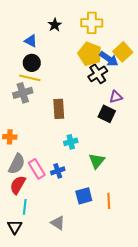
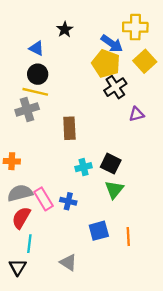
yellow cross: (92, 23) -> (135, 27), moved
blue arrow: (109, 59) -> (112, 44), moved
black square: (107, 114) -> (111, 164), moved
gray semicircle: (17, 164) -> (20, 193), turned -130
blue cross: (58, 171) -> (68, 201), turned 32

